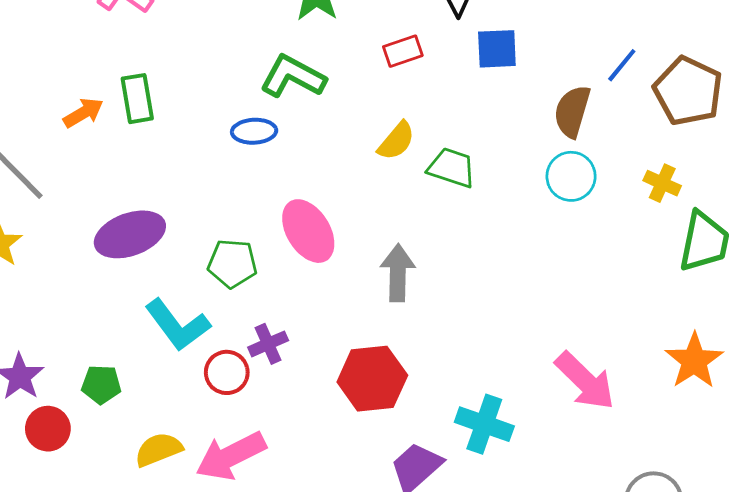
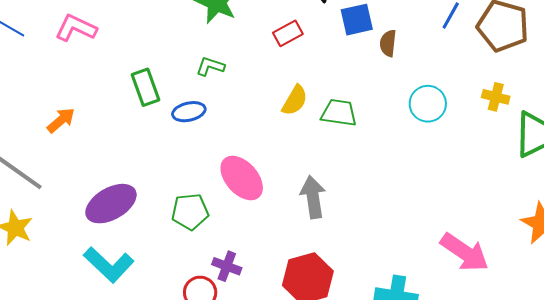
green L-shape: (293, 77) -> (210, 66), size x0.6
green rectangle: (137, 99) -> (146, 87), moved
brown semicircle: (572, 111) -> (388, 43), moved, size x0.7
cyan L-shape: (178, 325) -> (109, 265), moved
purple cross: (268, 344) -> (227, 266), turned -36

